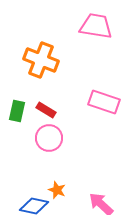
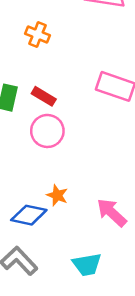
orange cross: (41, 60) -> (37, 34), size x0.6

